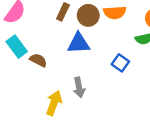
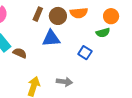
gray arrow: (79, 87) -> (64, 82), moved, turned -70

